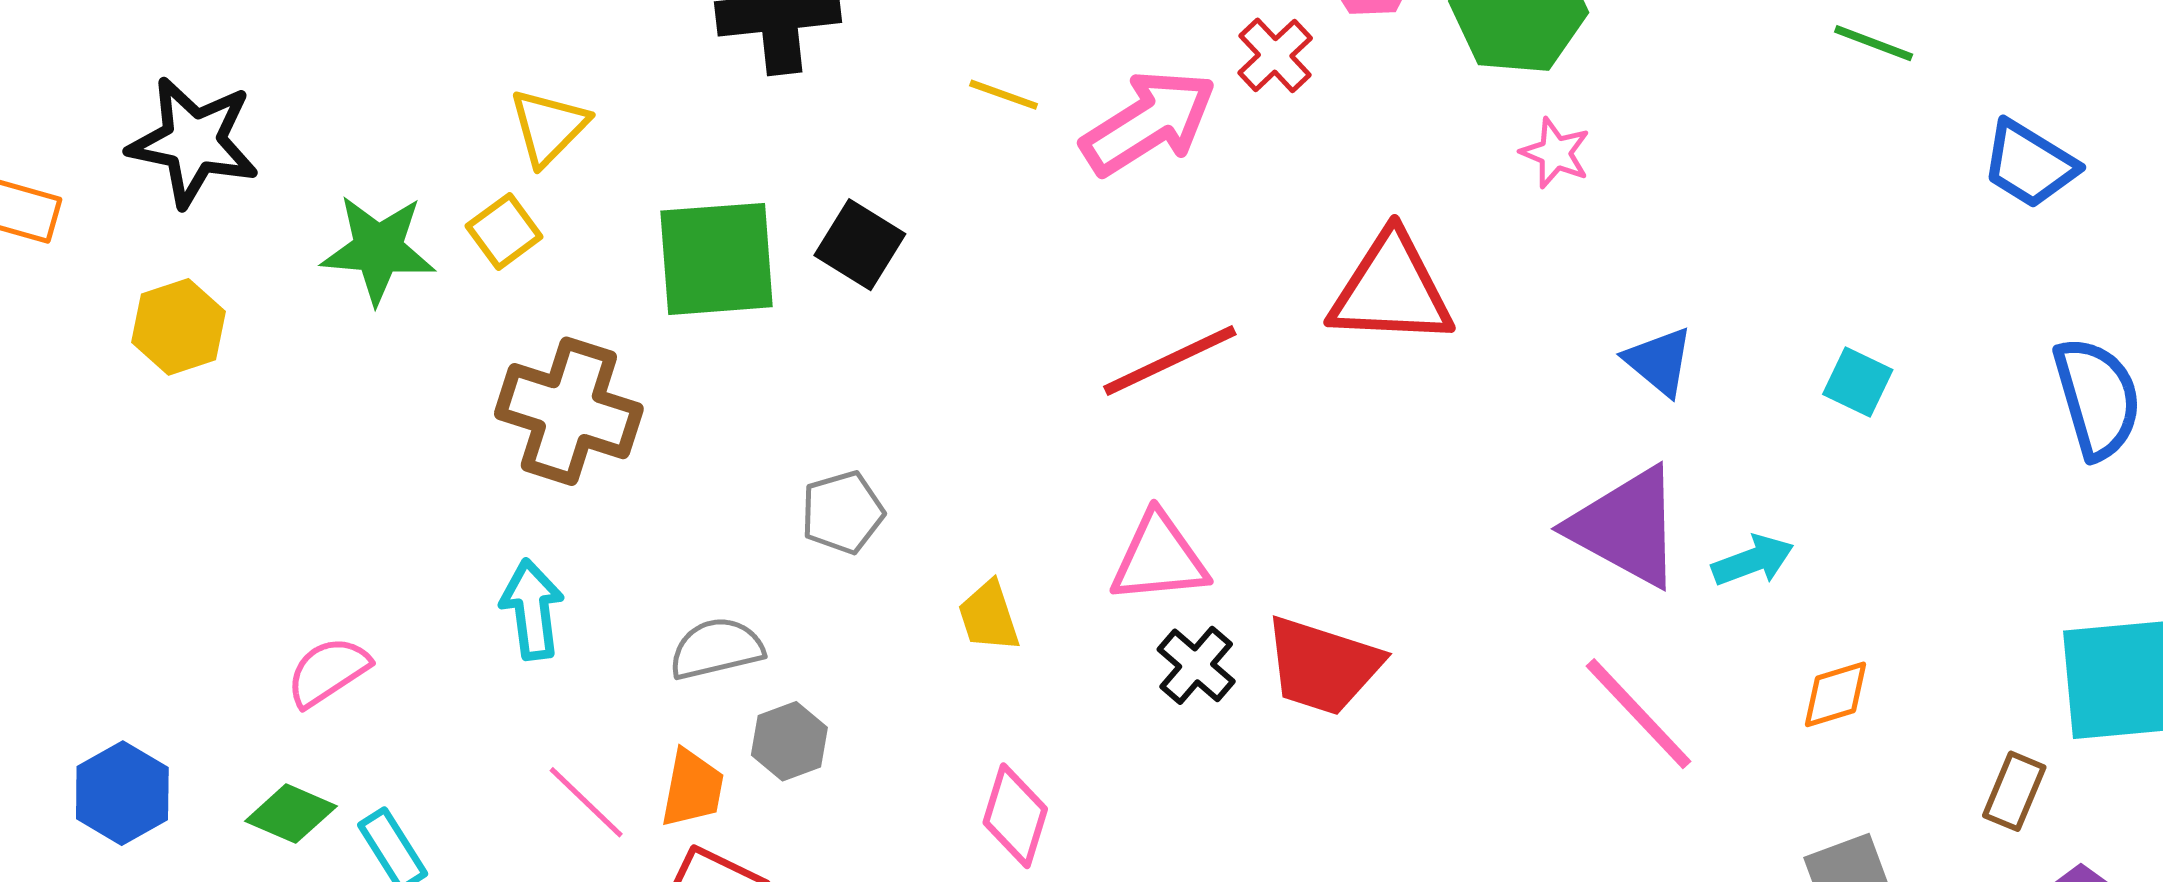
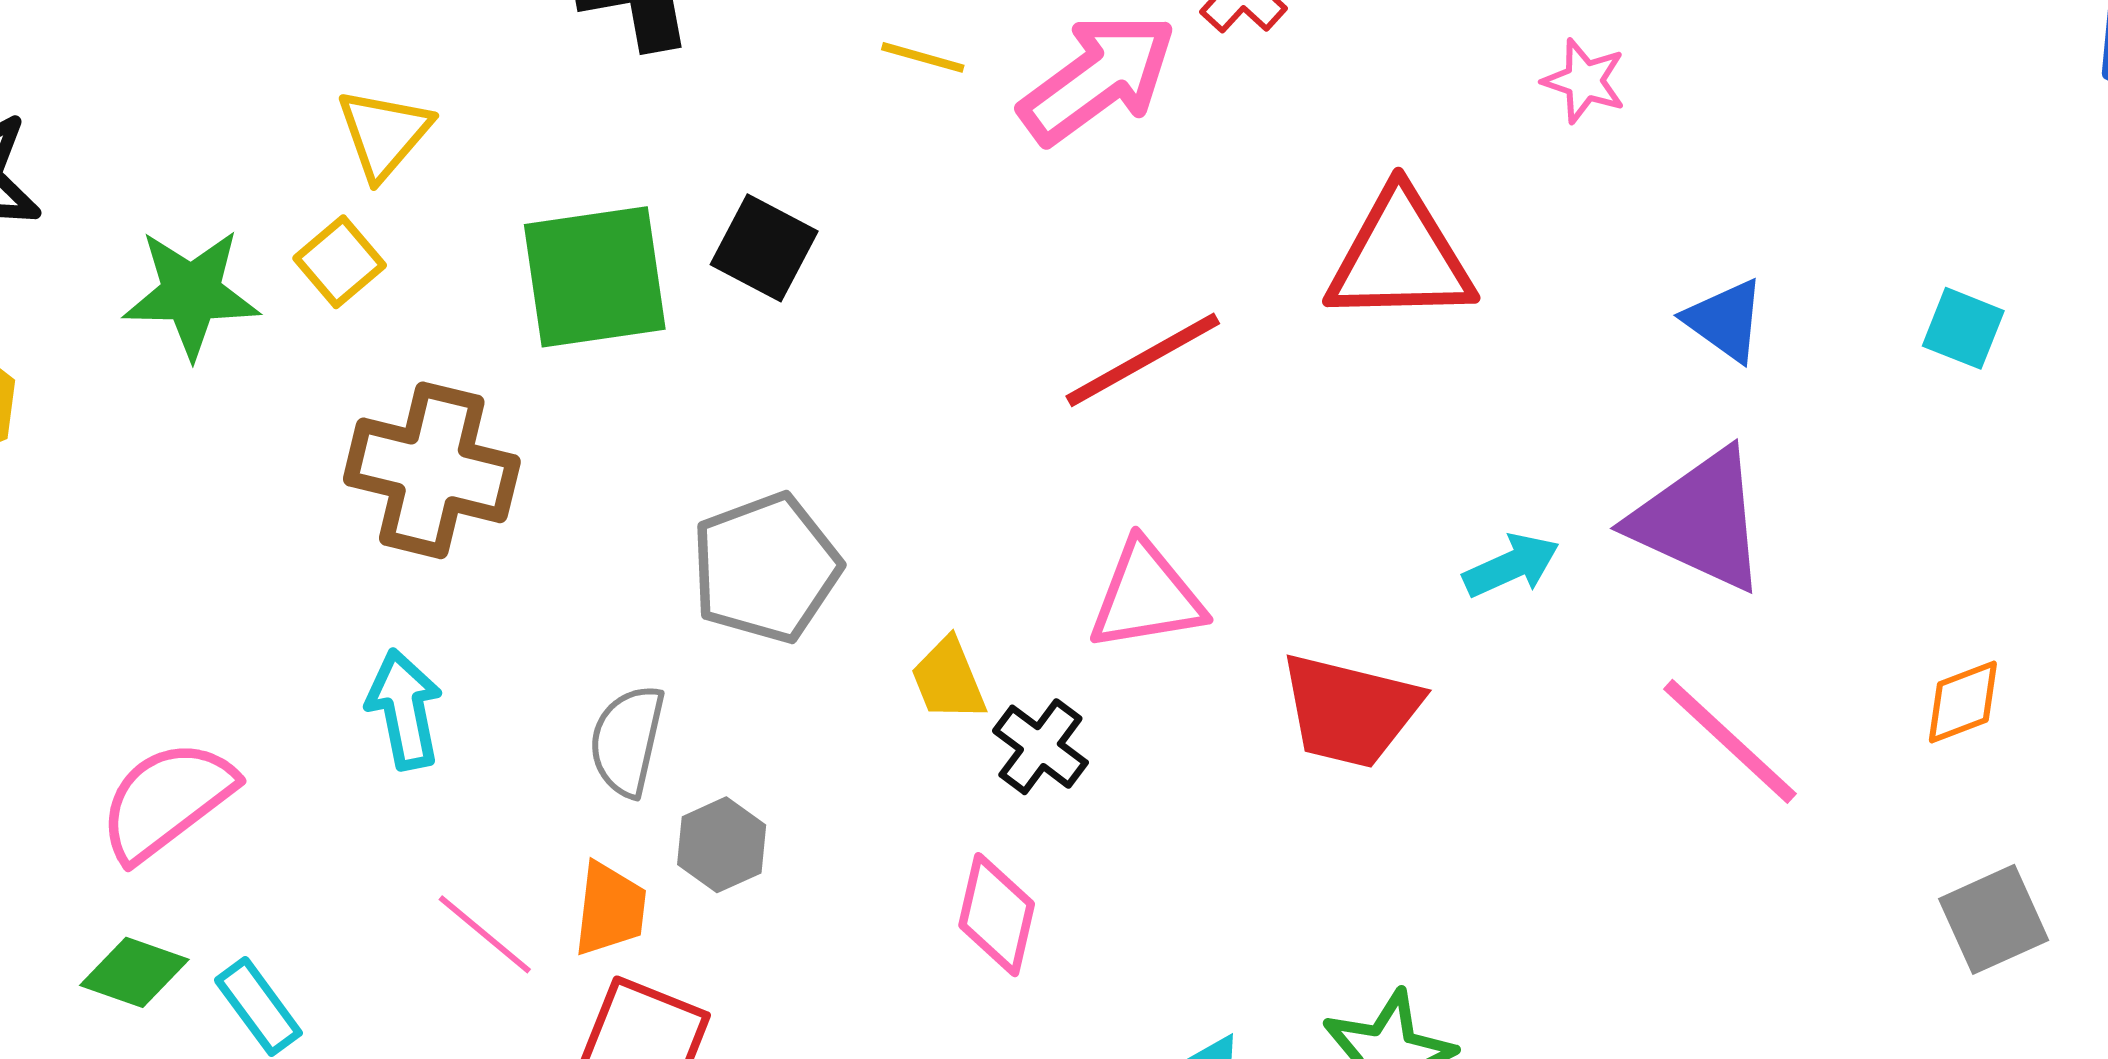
gray pentagon: (842, 512) -> (766, 568), size x1.5
cyan arrow: (1753, 560) -> (1511, 566), moved
gray semicircle: (717, 649) -> (627, 741), turned -60
black cross: (1196, 665) -> (1040, 747), moved
pink semicircle: (328, 672) -> (167, 800), size x1.4

